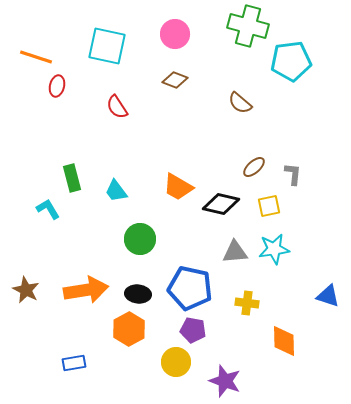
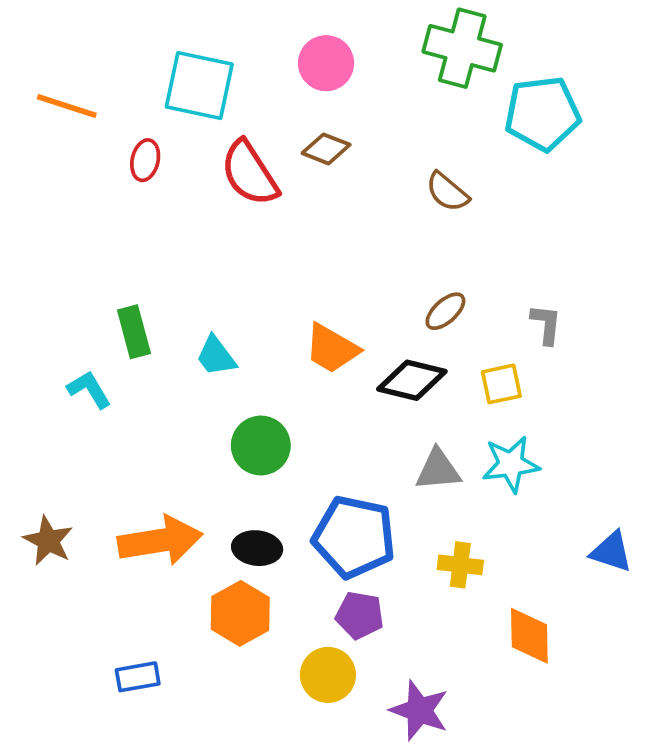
red ellipse: (57, 86) -> (145, 160), moved
red semicircle: (117, 107) -> (250, 173), moved, size x1.5
brown ellipse: (254, 167) -> (445, 311), moved

